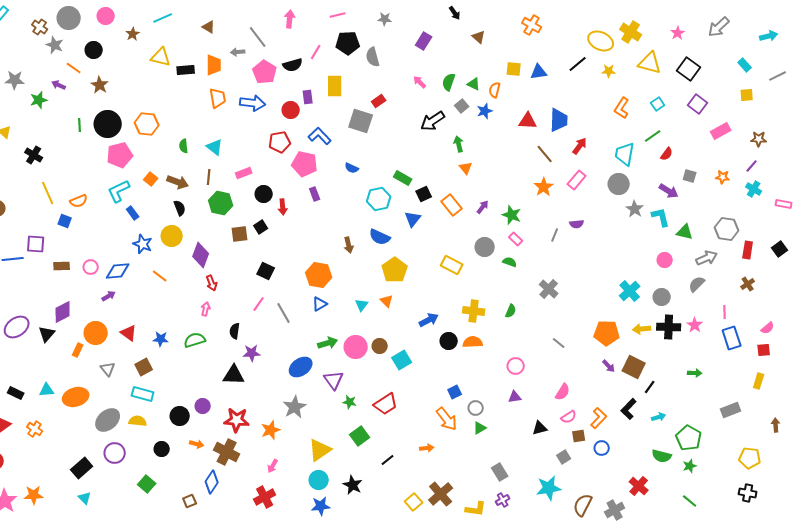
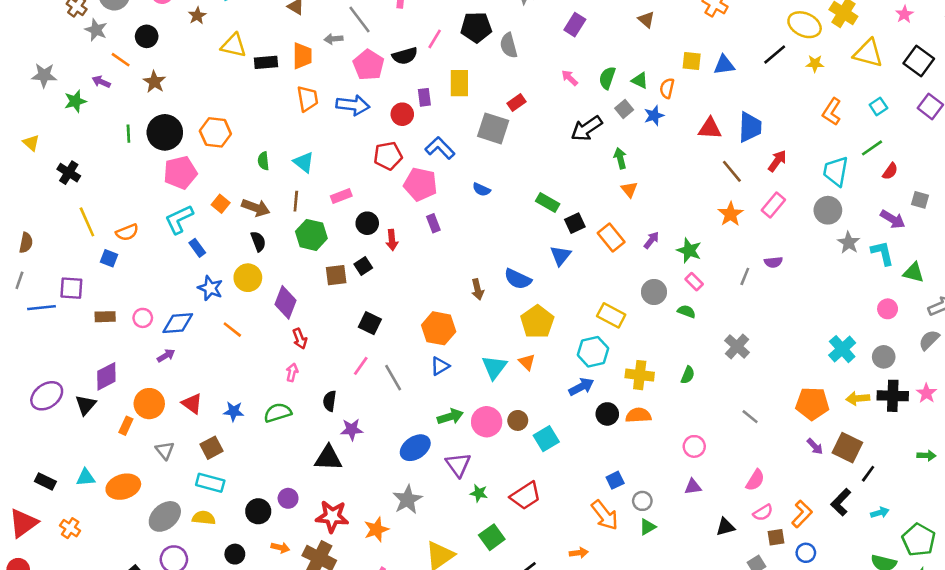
cyan hexagon: (379, 199) -> (593, 352), moved
cyan triangle: (362, 305) -> (494, 367), size x1.5

